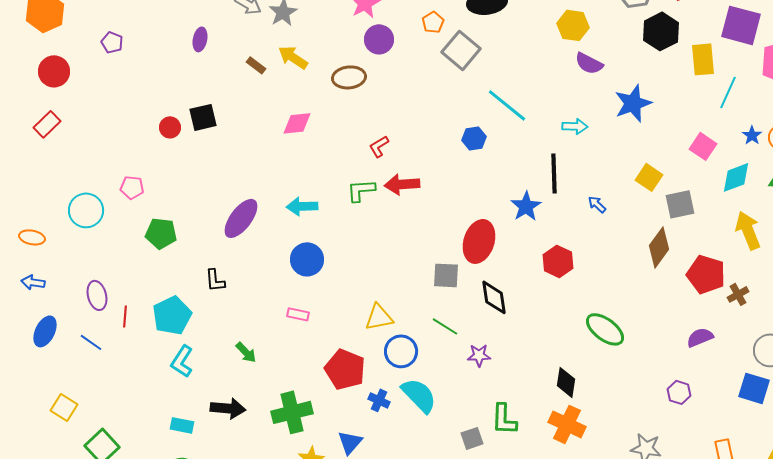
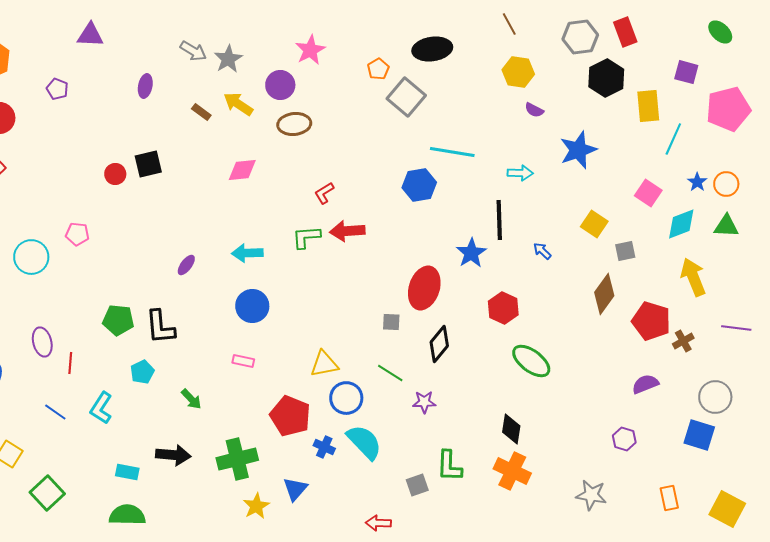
purple square: (741, 25) -> (686, 72), size x0.6
purple circle: (379, 39) -> (280, 85), moved
purple semicircle: (589, 63) -> (534, 110), size x0.7
cyan line: (507, 105) -> (452, 152), turned -30
blue hexagon: (474, 138) -> (419, 185), size x1.4
gray square: (680, 204) -> (625, 251), size x0.7
purple ellipse: (241, 218) -> (186, 265), size x0.5
green pentagon: (161, 233) -> (118, 320), moved
gray square: (446, 275) -> (391, 322), size x0.7
black L-shape: (215, 280) -> (160, 327), size x1.5
black diamond: (494, 297) -> (439, 344), turned 48
cyan pentagon: (172, 315) -> (142, 372), moved, size x0.6
green ellipse: (605, 329) -> (531, 361), moved
blue line: (91, 342) -> (55, 412), moved
cyan L-shape: (182, 361) -> (101, 408), moved

